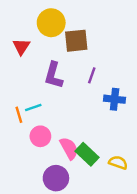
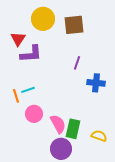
brown square: (76, 41) -> (74, 25), moved
purple L-shape: (54, 75) -> (31, 54), moved, turned -110
green rectangle: (87, 154) -> (73, 129), turned 60
purple circle: (56, 178) -> (61, 149), moved

